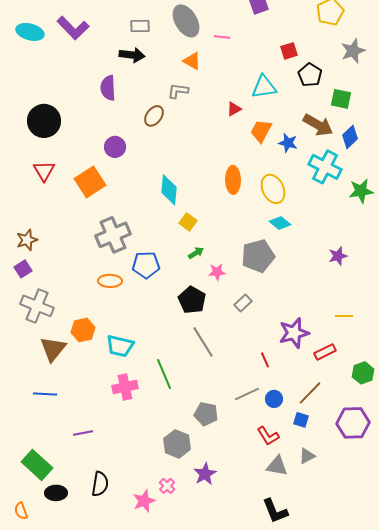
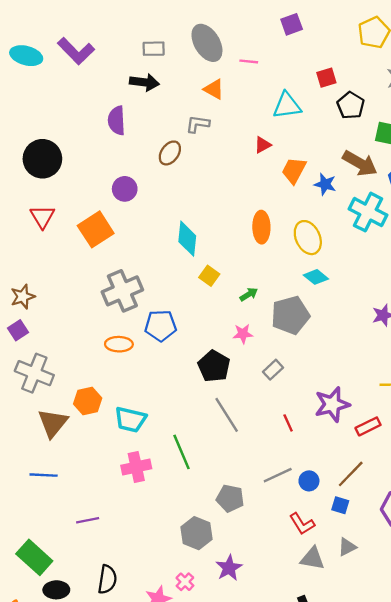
cyan triangle: (264, 87) -> (287, 105), moved
green arrow: (196, 253) -> (249, 294), moved
red line: (265, 360) -> (288, 423), moved

